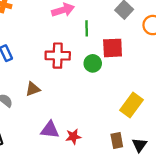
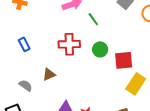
green line: (87, 28) -> (93, 19), turned -32
red square: (113, 48) -> (124, 60), moved

